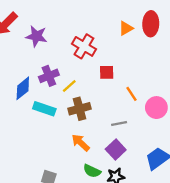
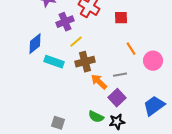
red square: (107, 72) -> (121, 18), moved
purple cross: (49, 76) -> (65, 22), moved
orange arrow: (81, 143) -> (99, 82), moved

